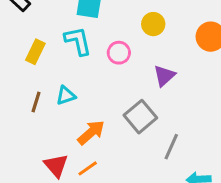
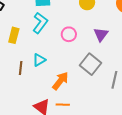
cyan L-shape: (78, 41) -> (40, 23), turned 60
pink circle: (119, 53) -> (69, 34), moved
orange line: (88, 168) -> (63, 105), turned 48

